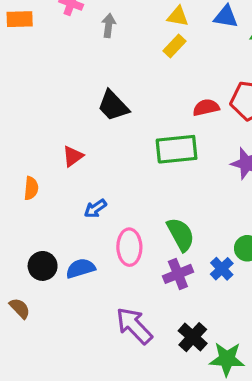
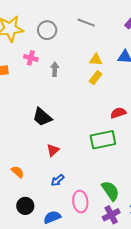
black trapezoid: (113, 106) -> (42, 117), moved
red triangle: (73, 156) -> (53, 150), moved
orange semicircle: (31, 188) -> (18, 172), turned -48
black circle: (43, 266) -> (25, 206), moved

